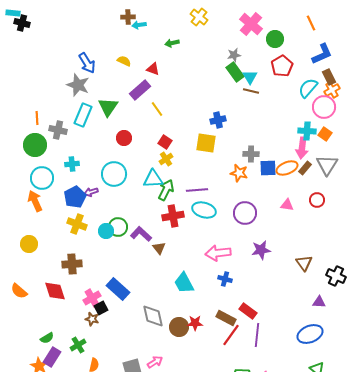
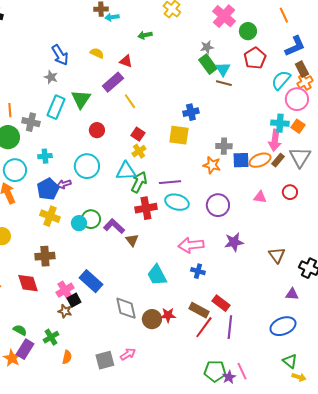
gray star: (78, 85) -> (51, 77), size x0.6
green semicircle: (47, 338) -> (20, 330), turned -120

